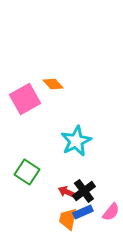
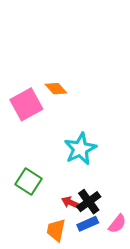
orange trapezoid: (68, 219) -> (56, 230), moved

